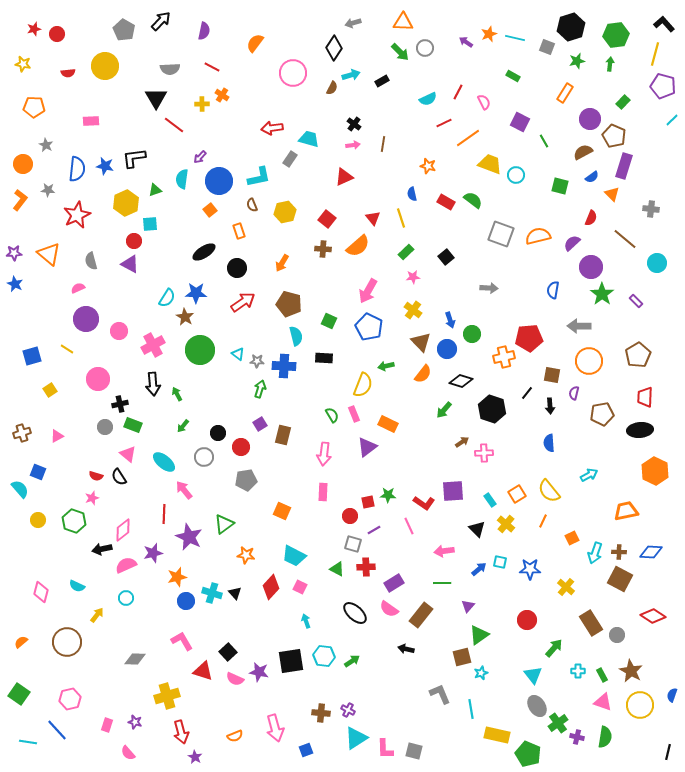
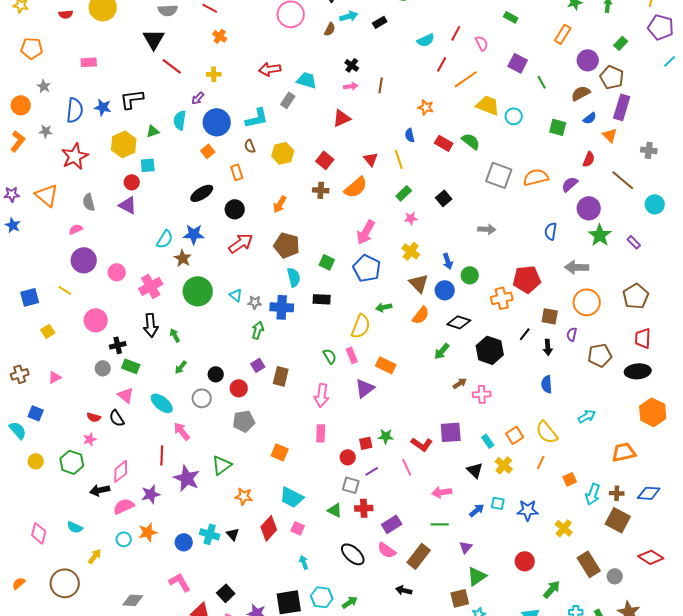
yellow cross: (202, 104) -> (214, 74), moved
red line: (444, 123) -> (442, 64), turned -35
orange star: (177, 577) -> (148, 532), moved

